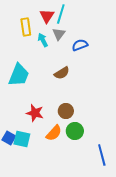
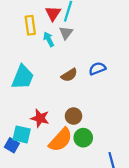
blue semicircle: (80, 45) -> (97, 68), moved
orange semicircle: (54, 133) -> (61, 140), size x1.4
cyan square: (22, 139) -> (22, 134), moved

